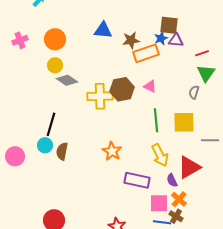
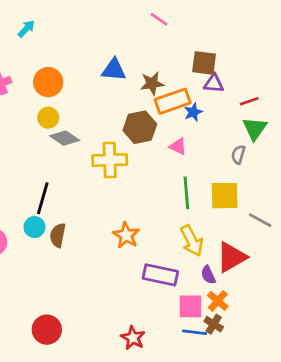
blue star: (161, 38) -> (193, 112), moved
brown hexagon: (122, 89) -> (140, 127), moved
gray line: (210, 140) -> (260, 220), turned 30

